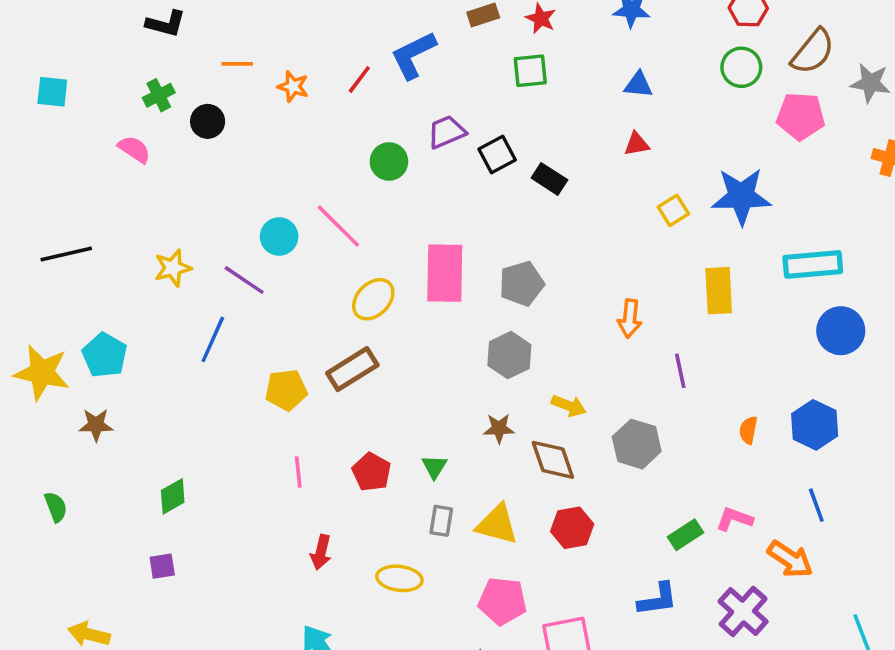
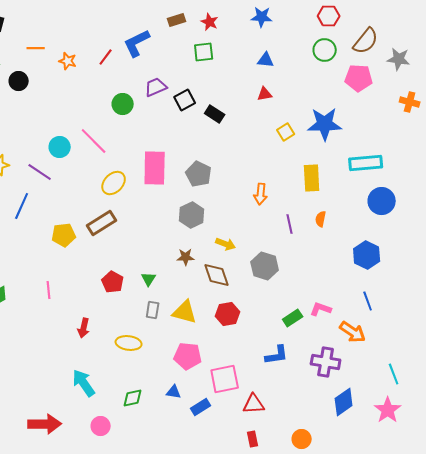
gray pentagon: (522, 284) -> (199, 174), turned -30
orange semicircle: (748, 430) -> (321, 219), moved
pink line: (298, 472) -> (49, 290), moved
purple cross: (743, 612) -> (326, 362), turned -32

